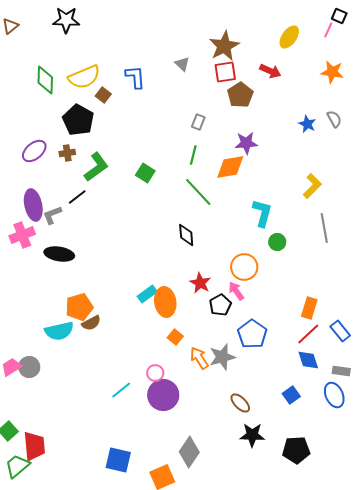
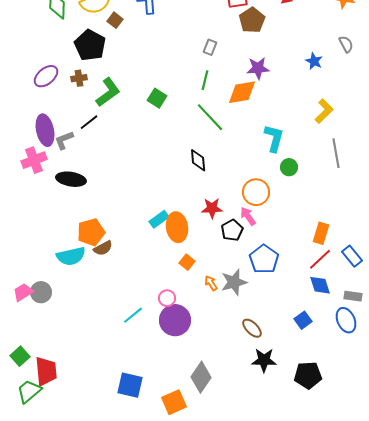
blue star: (307, 124) -> (314, 61), moved
red star: (200, 283) -> (212, 208), turned -30
orange arrow: (199, 358) -> (211, 283), size x0.7

